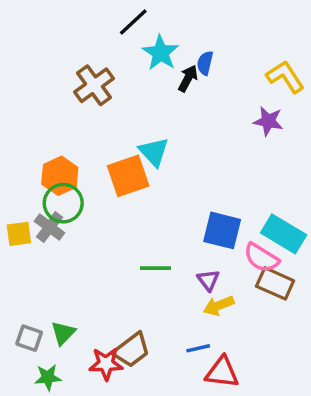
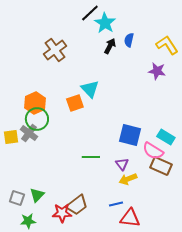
black line: (133, 22) -> (90, 13), moved
cyan star: (161, 53) -> (105, 23), moved
blue semicircle: (205, 63) -> (129, 40), moved
orange square: (128, 176) -> (75, 103), size x0.7
cyan rectangle: (284, 234) -> (166, 137), size x0.7

